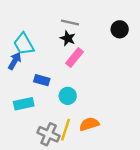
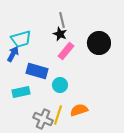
gray line: (70, 23) -> (62, 20), turned 63
black circle: (120, 29) -> (99, 43), moved, size x1.5
cyan trapezoid: (24, 44) -> (21, 39), turned -75
blue rectangle: (42, 80) -> (37, 71), size x1.5

